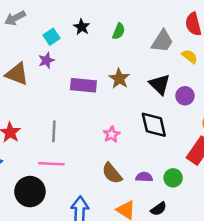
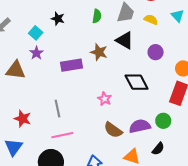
green semicircle: (119, 31) -> (97, 16), moved
black triangle: (160, 84) -> (125, 40), moved
purple semicircle: (144, 177) -> (140, 126), size x1.5

